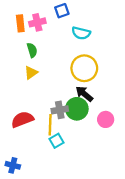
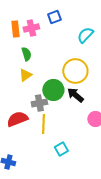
cyan semicircle: (81, 33) -> (85, 35), moved, turned 120
green circle: (77, 109) -> (53, 90), moved
gray cross: (60, 110) -> (39, 103), moved
cyan square: (57, 141) -> (61, 149), moved

